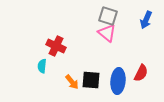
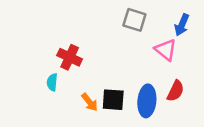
pink triangle: (107, 33) -> (166, 50), moved

